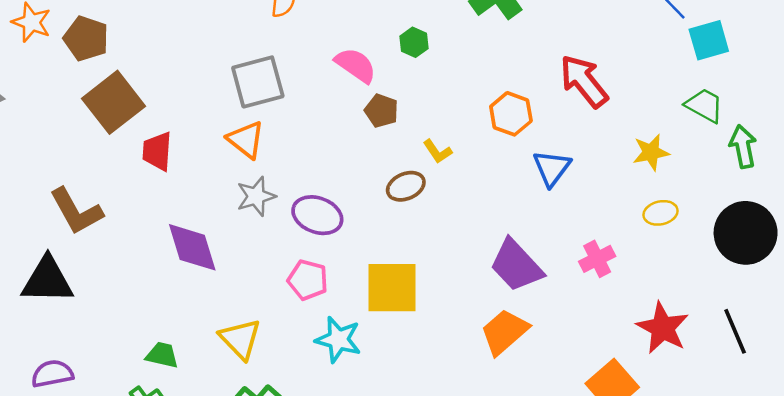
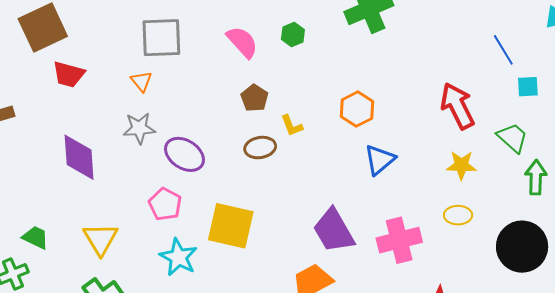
cyan square: (709, 40) -> (528, 87), size x0.7
red arrow: (584, 81) -> (457, 106), moved
brown pentagon: (381, 111) -> (255, 98), moved
orange triangle: (246, 140) -> (141, 81), size x0.7
red trapezoid: (157, 151) -> (69, 74), turned -92
pink cross: (597, 259) -> (399, 240), size x1.5

